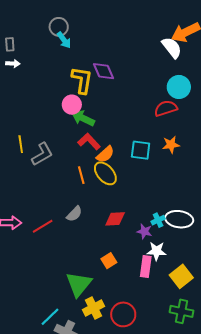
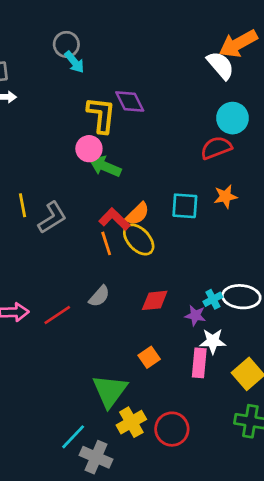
red L-shape: (89, 142) -> (114, 219), moved

